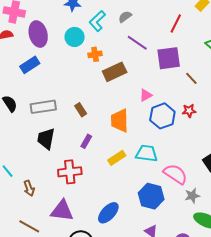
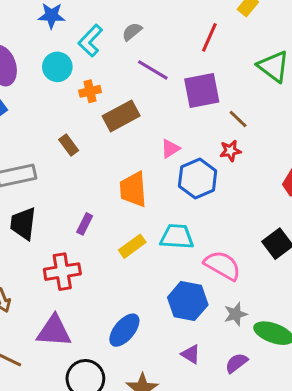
brown rectangle: (81, 110) -> (69, 145), moved
red star: (189, 111) -> (230, 151), moved
gray star: (192, 196) -> (236, 314), moved

